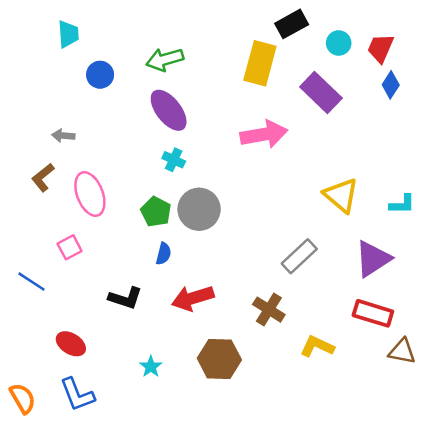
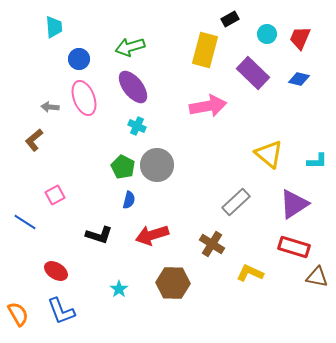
black rectangle: (292, 24) -> (230, 19), size x0.7
blue diamond: (391, 85) -> (299, 79), moved, turned 70
pink ellipse: (90, 194) -> (84, 98), moved

